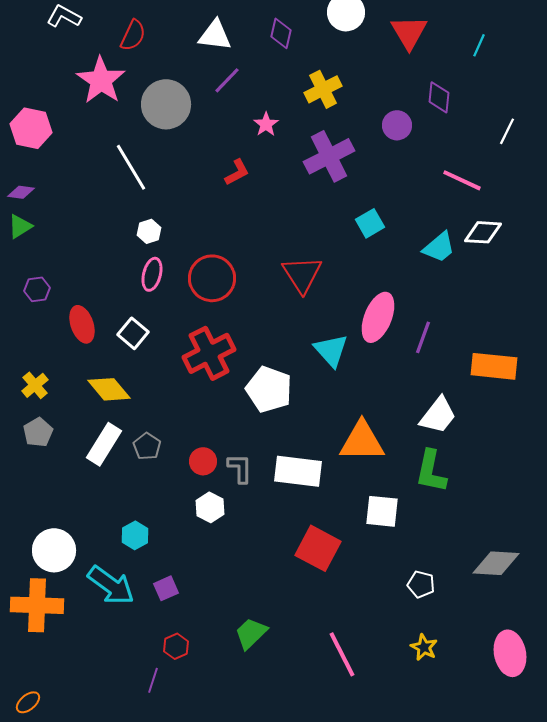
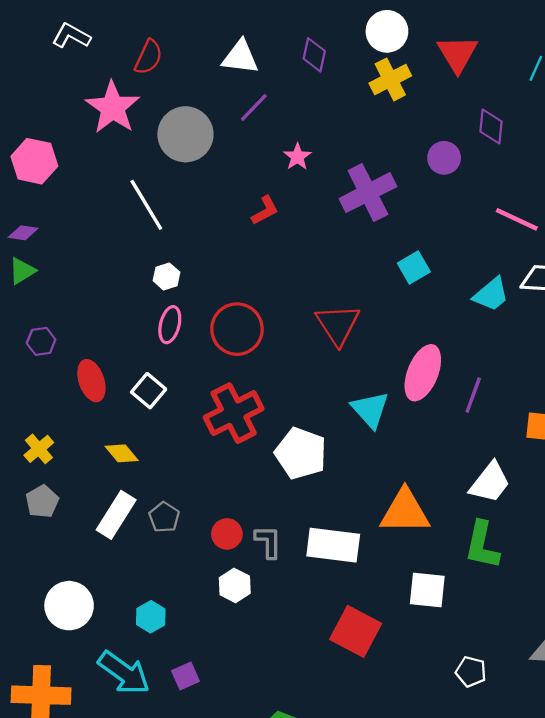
yellow cross: (323, 89) -> (390, 79), moved
yellow diamond: (109, 389) -> (122, 453), size x0.7
white circle: (54, 550) -> (69, 606), moved

